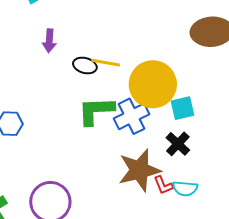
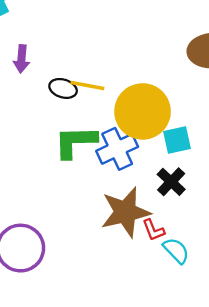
cyan semicircle: (185, 188) -> (176, 251), moved, turned -140

